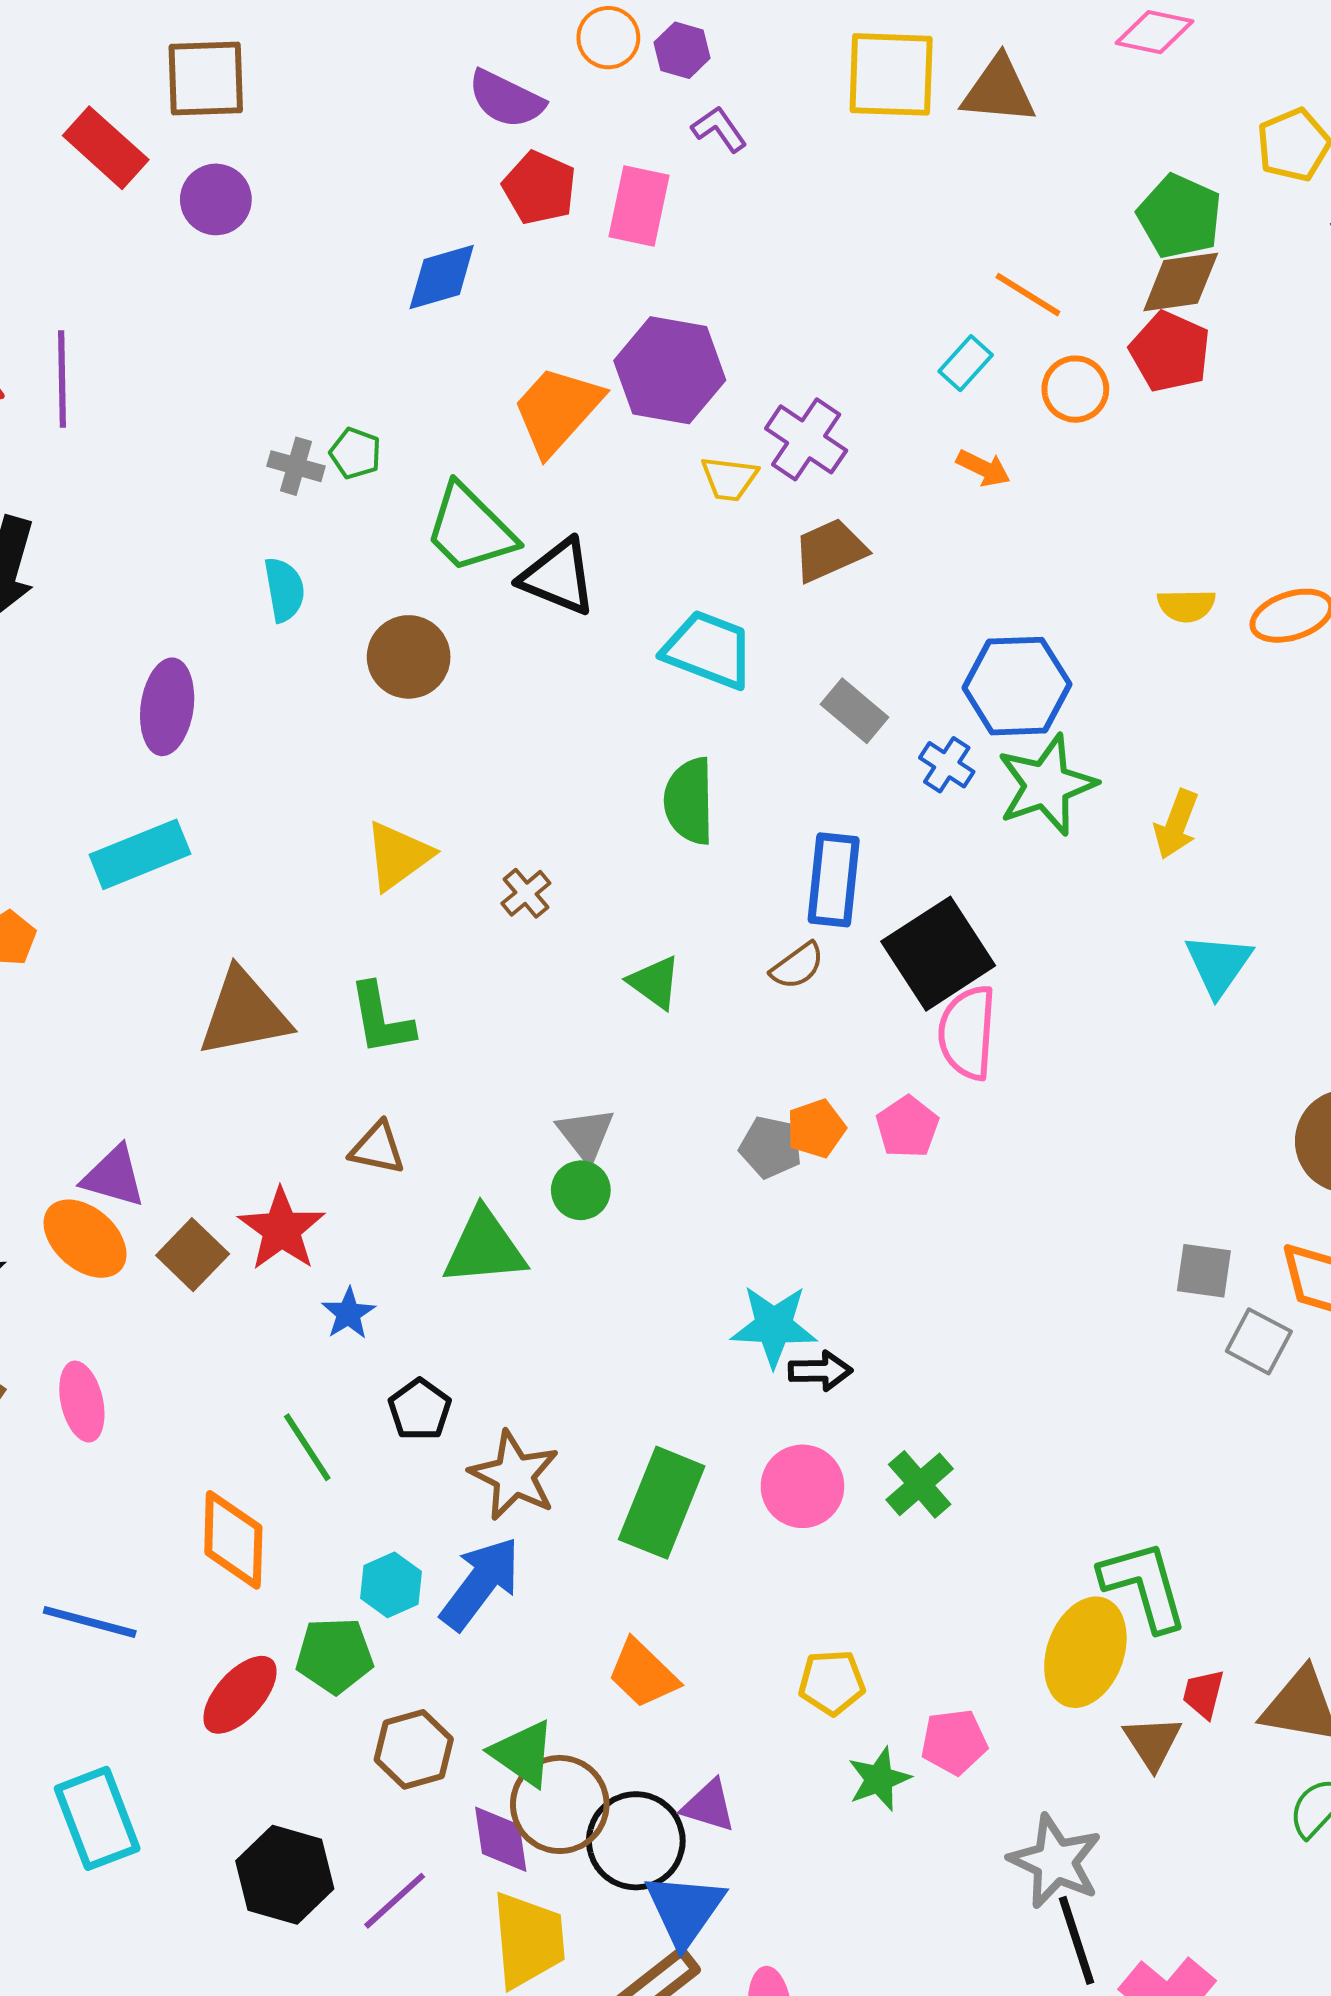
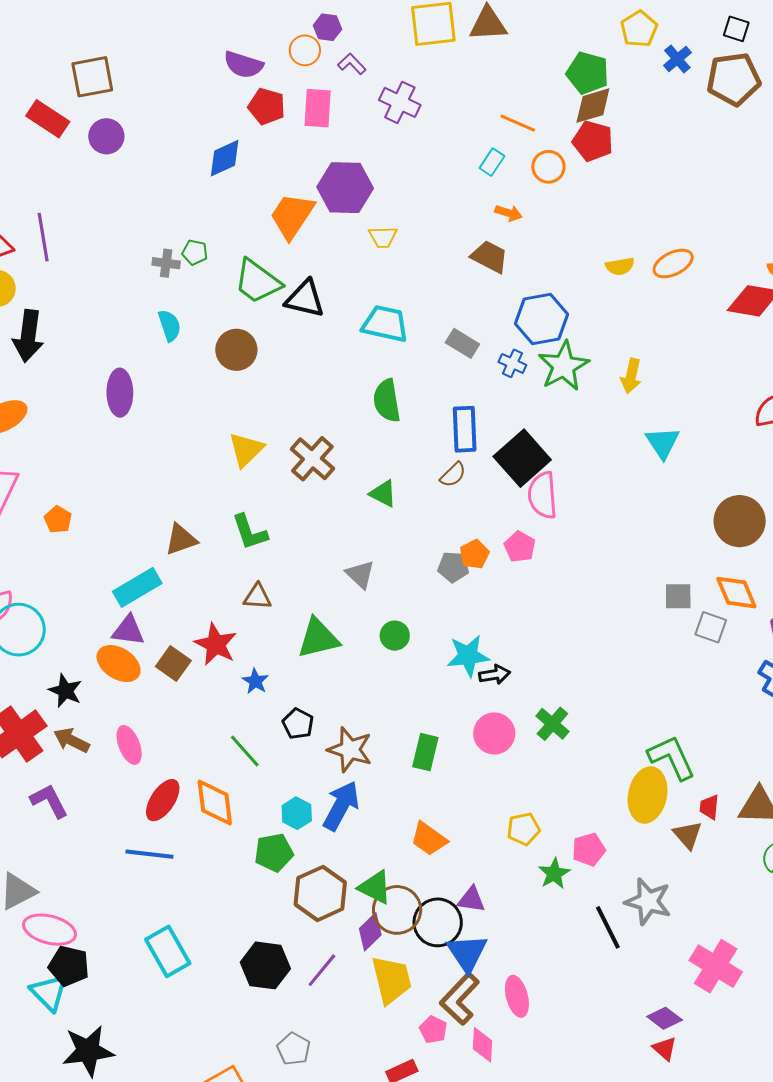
orange circle: (608, 38) -> (305, 50), moved
purple cross: (806, 439) -> (400, 102), moved
brown trapezoid: (830, 550) -> (490, 257), moved, turned 60
cyan rectangle: (140, 854) -> (137, 587), moved
brown cross: (526, 893) -> (312, 459), size x1.8
brown triangle: (244, 1013) -> (181, 540), size x0.7
green circle: (581, 1190) -> (395, 636), moved
green rectangle: (662, 1503) -> (425, 752), size x0.7
red ellipse: (240, 1695) -> (163, 800), moved
brown hexagon: (414, 1749) -> (320, 893), size x1.4
purple diamond: (501, 1839) -> (370, 932), turned 63
black line: (1077, 1940) -> (608, 927), moved

